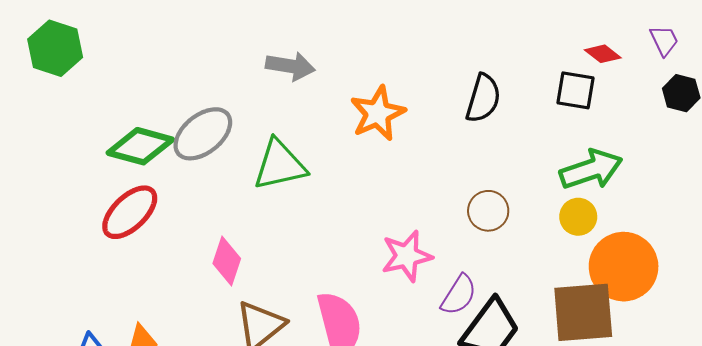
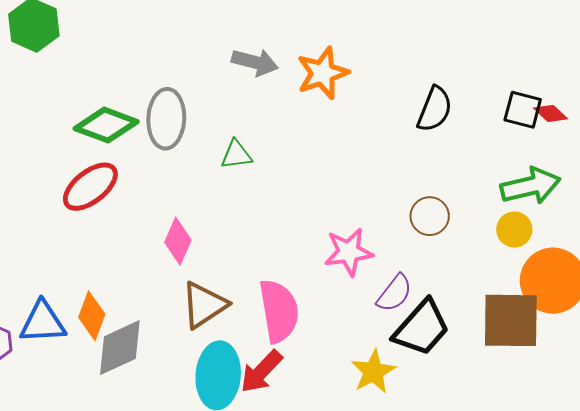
red diamond: (603, 54) -> (551, 113), moved
orange star: (378, 113) -> (323, 73), moved
gray ellipse: (203, 134) -> (166, 119), turned -54
green triangle: (280, 165) -> (236, 155), size x0.6

